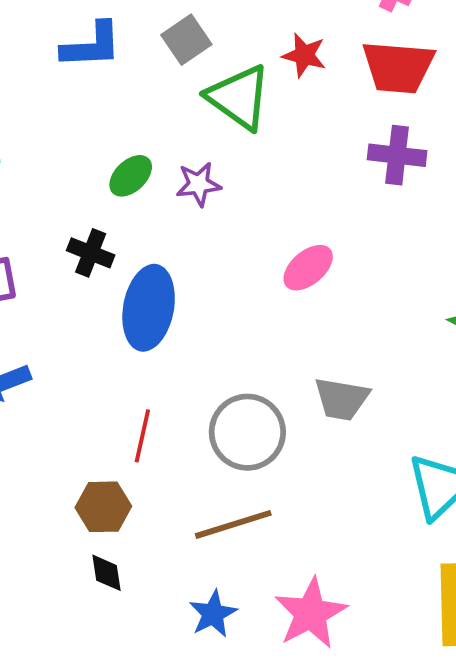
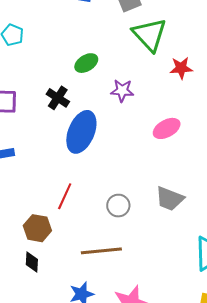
red star: (304, 55) -> (181, 68), moved, turned -30
purple star: (199, 184) -> (122, 91), moved
gray circle: (247, 432) -> (118, 206), size x0.6

